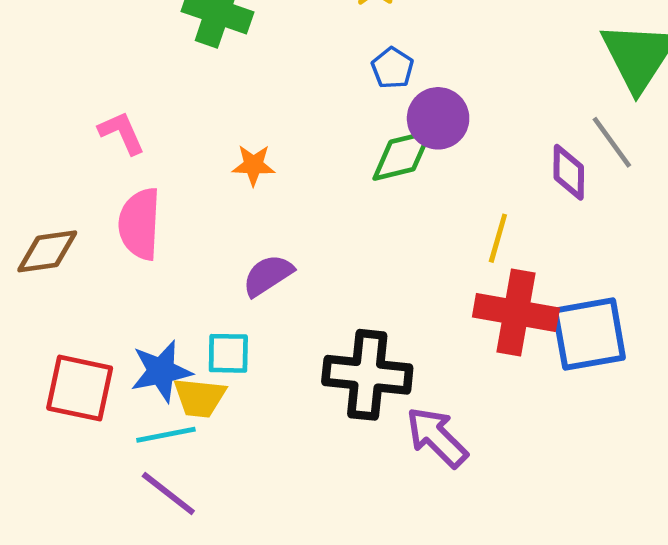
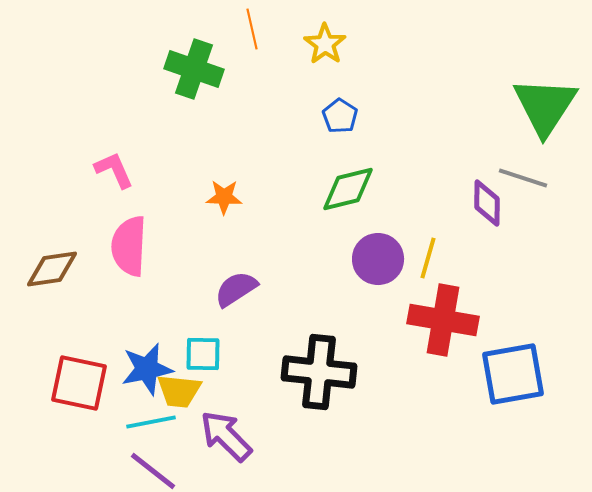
purple circle: (438, 118) -> (378, 259), moved
gray line: (612, 142) -> (523, 178), turned -36
blue square: (589, 334) -> (513, 374), moved
purple arrow: (437, 437) -> (226, 436), moved

